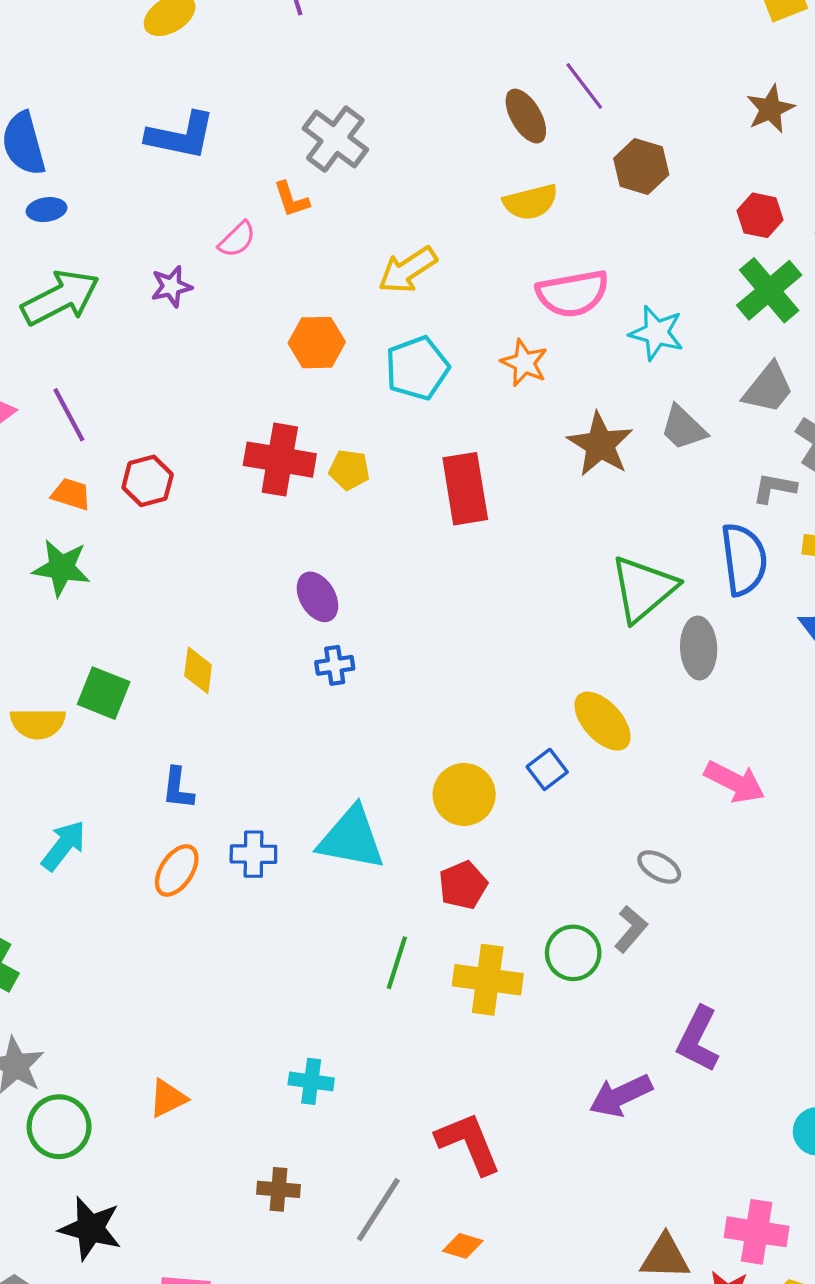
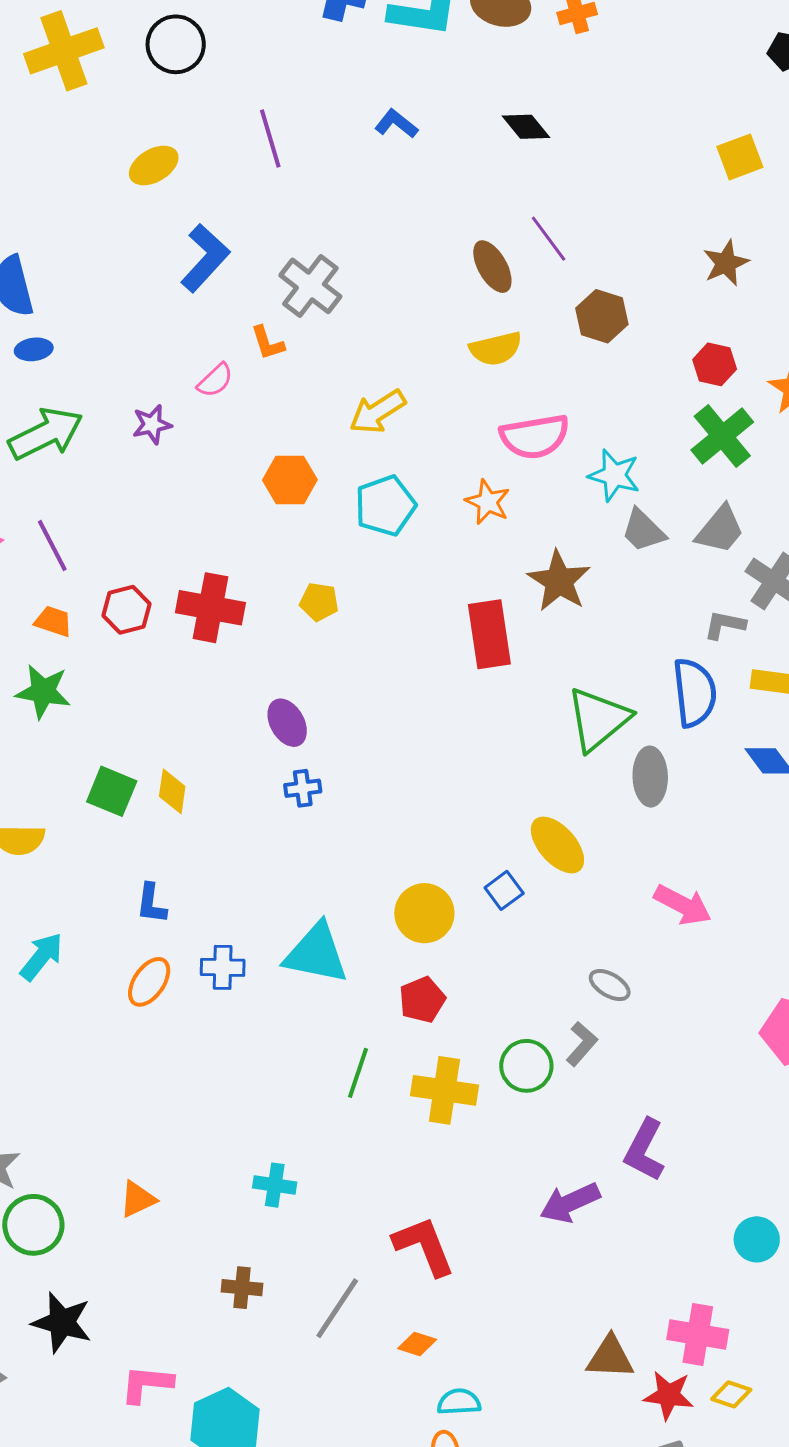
blue L-shape: (181, 136) -> (205, 258), moved, turned -60
gray trapezoid: (683, 428) -> (643, 531), moved
red cross: (280, 460) -> (210, 608), moved
red rectangle: (465, 489) -> (489, 634), moved
green square: (104, 693) -> (112, 791), moved

